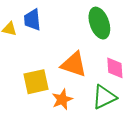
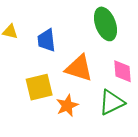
blue trapezoid: (32, 20) -> (46, 40), moved

